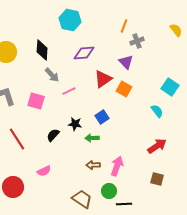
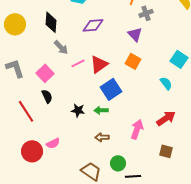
red triangle: (103, 79) -> (99, 64), moved
pink square: (36, 101) -> (45, 73), turned 30
blue square: (102, 117) -> (111, 89), size x1.5
black star: (75, 124) -> (78, 110), moved
black semicircle: (53, 135) -> (47, 96), moved, turned 112
pink arrow: (117, 166) -> (137, 129), moved
red circle: (13, 187) -> (32, 151), moved

